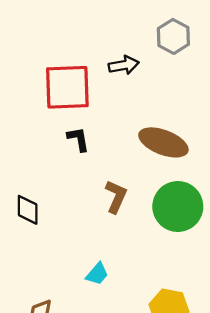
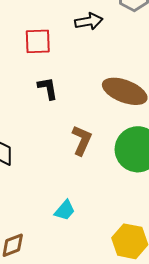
red square: (67, 87) -> (38, 41), size x0.6

